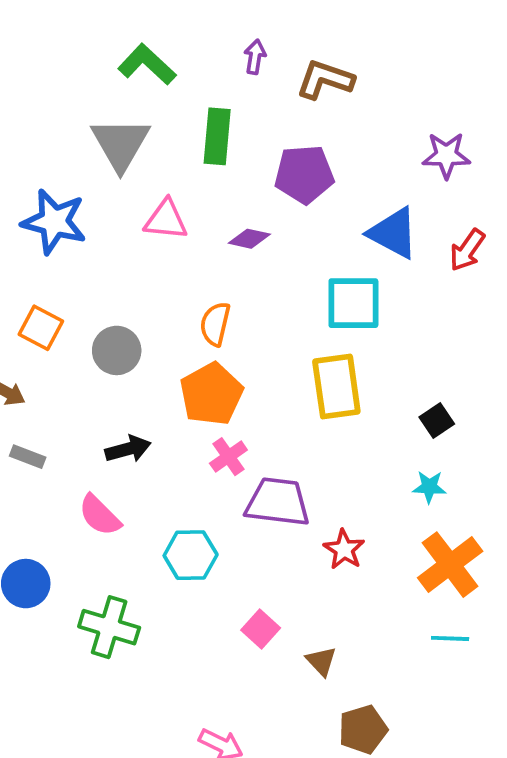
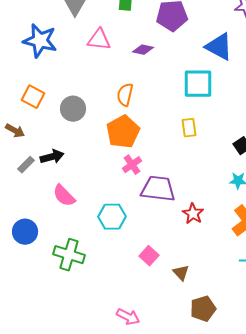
yellow rectangle: (336, 386) -> (189, 128), size x0.6
black arrow: (128, 449) -> (52, 157), moved
gray rectangle: (28, 457) -> (26, 165), turned -66

